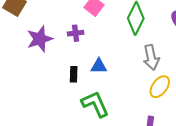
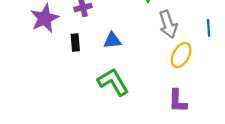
black rectangle: (74, 74) -> (75, 42), moved

